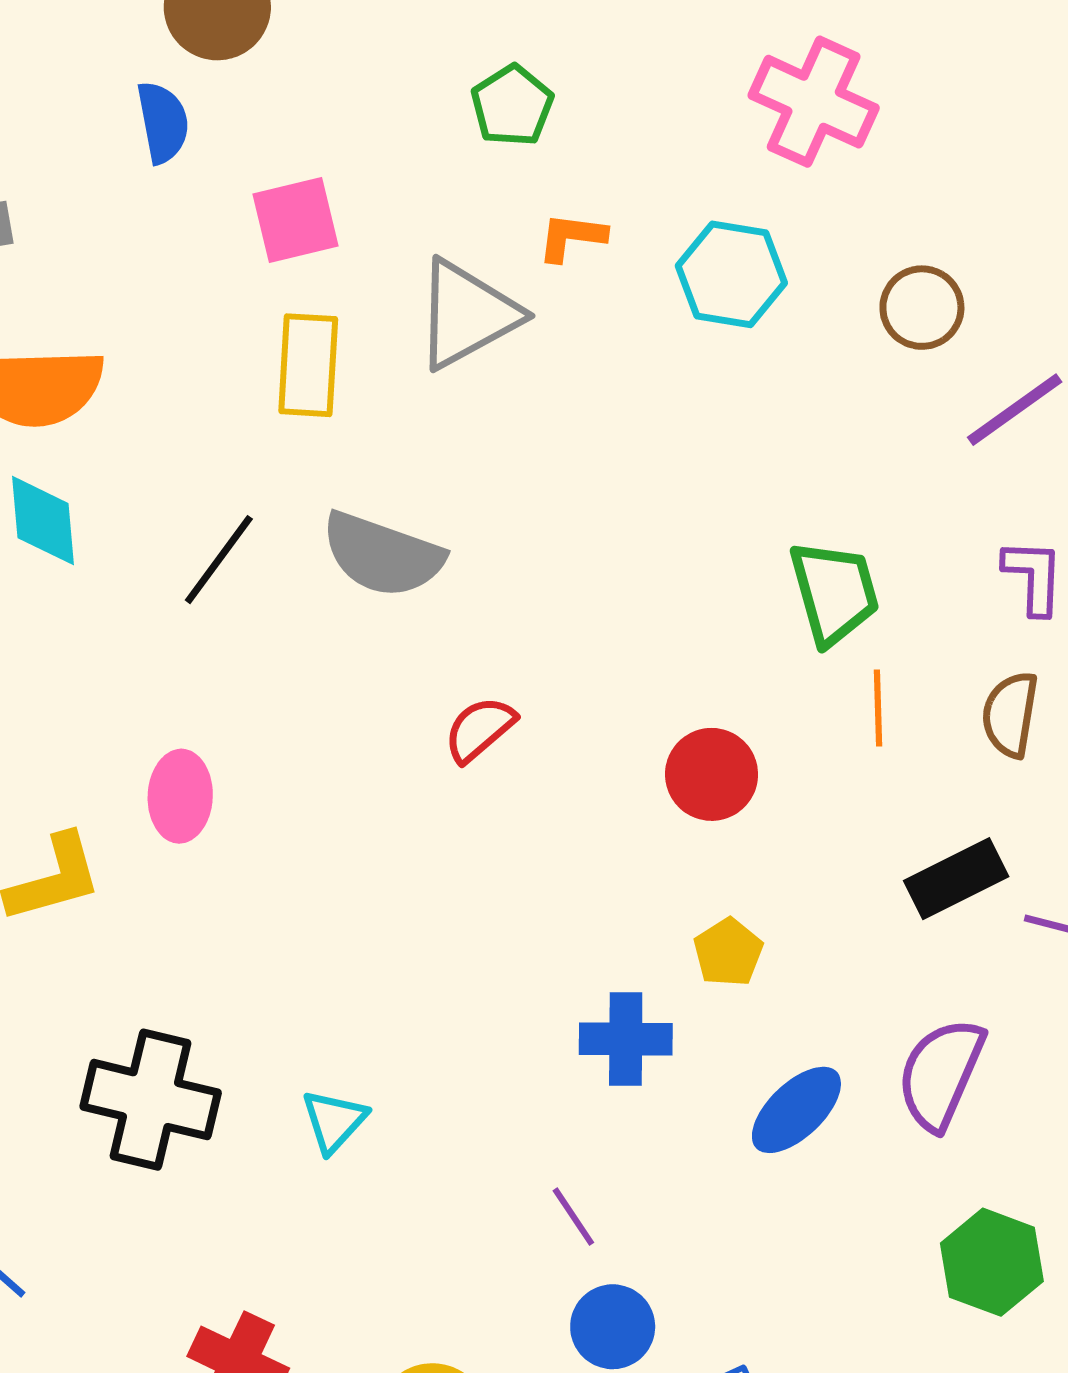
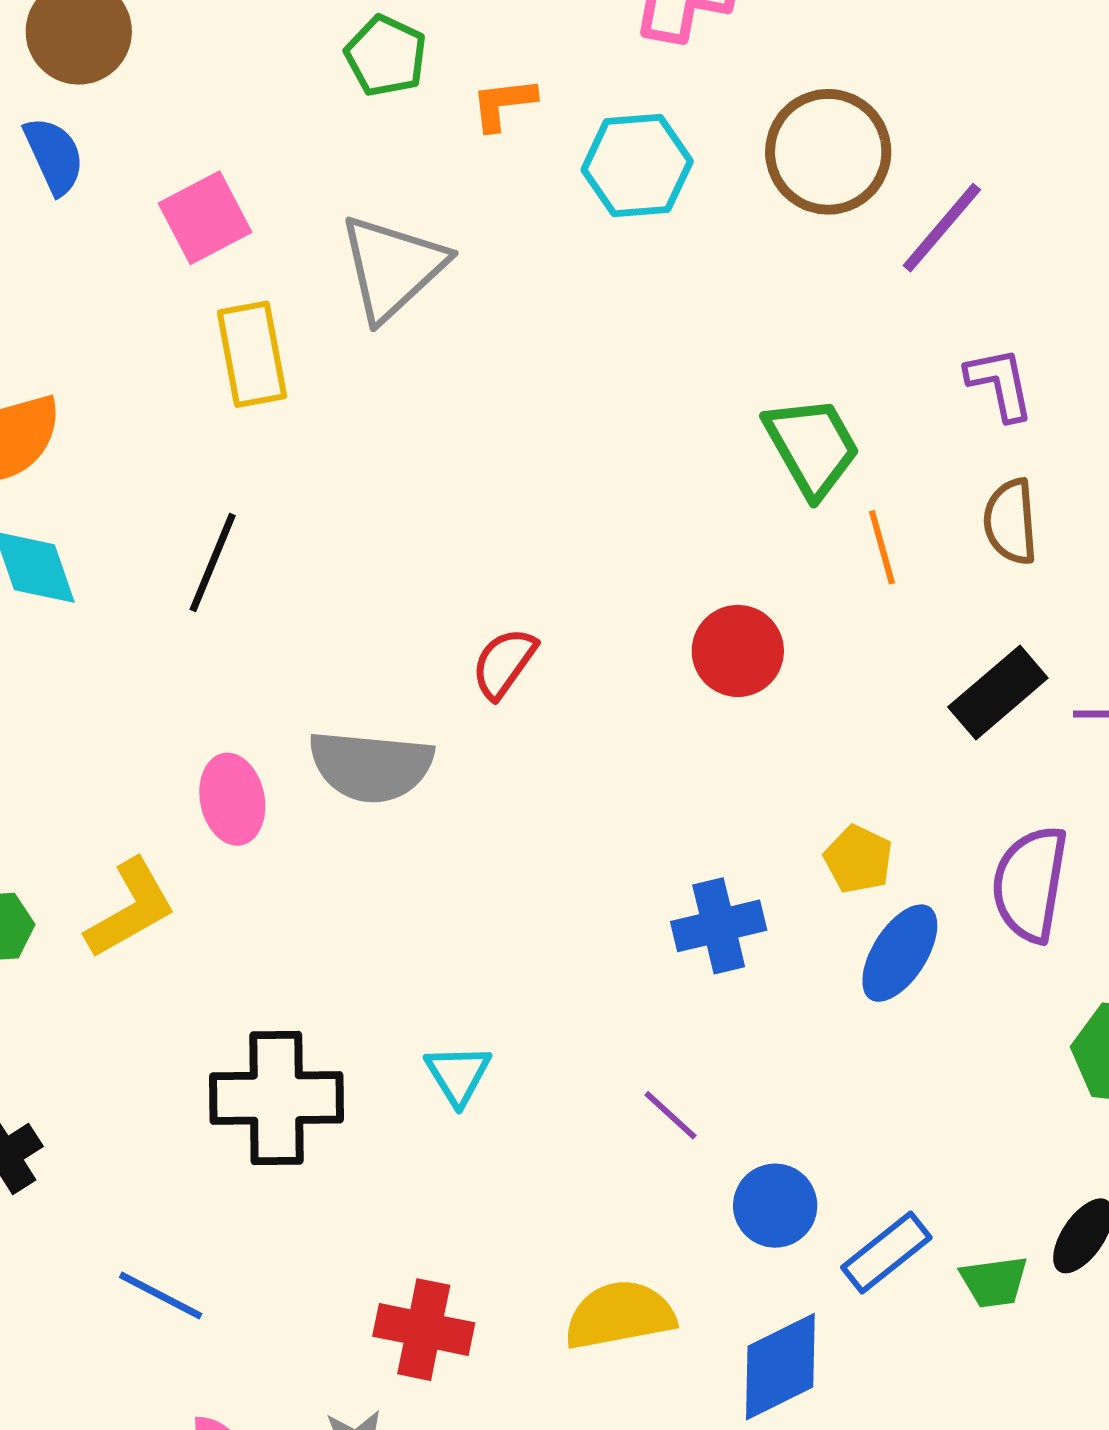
orange L-shape: (572, 237) -> (503, 104), moved
brown circle: (922, 308) -> (828, 152), size x1.5
gray semicircle: (382, 555) -> (371, 766), moved
yellow pentagon: (728, 952) -> (858, 859), moved
purple line: (573, 1217) -> (670, 1115), moved

